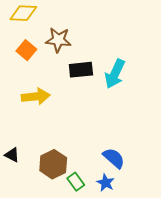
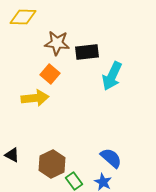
orange square: (26, 50) -> (50, 74), moved
black rectangle: (81, 70) -> (87, 52), moved

